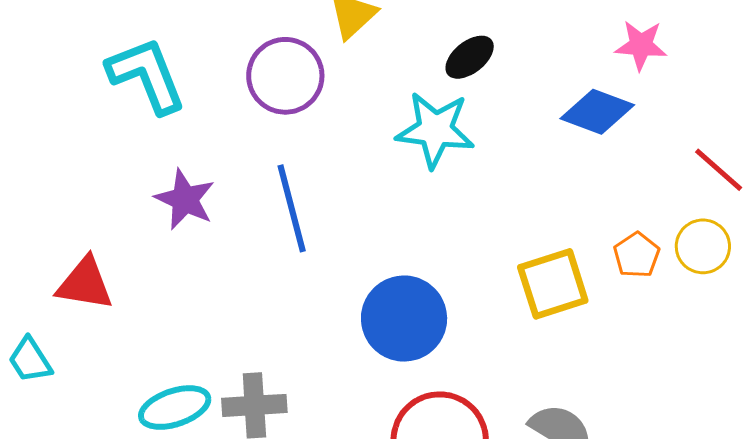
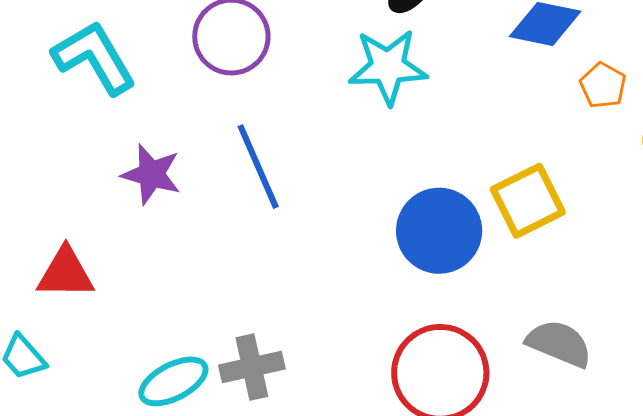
orange pentagon: (637, 255) -> (603, 85), moved
blue circle: (404, 319) -> (439, 231), moved

